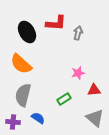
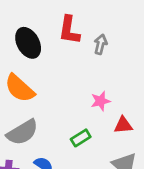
red L-shape: (56, 23) -> (69, 30), turned 95
gray semicircle: (23, 95) -> (22, 132), turned -135

